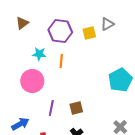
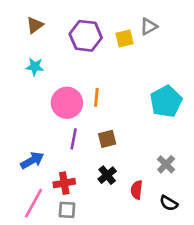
cyan star: (39, 54) -> (35, 67), moved
orange line: (61, 61) -> (96, 97), moved
pink circle: (32, 81) -> (67, 103), moved

